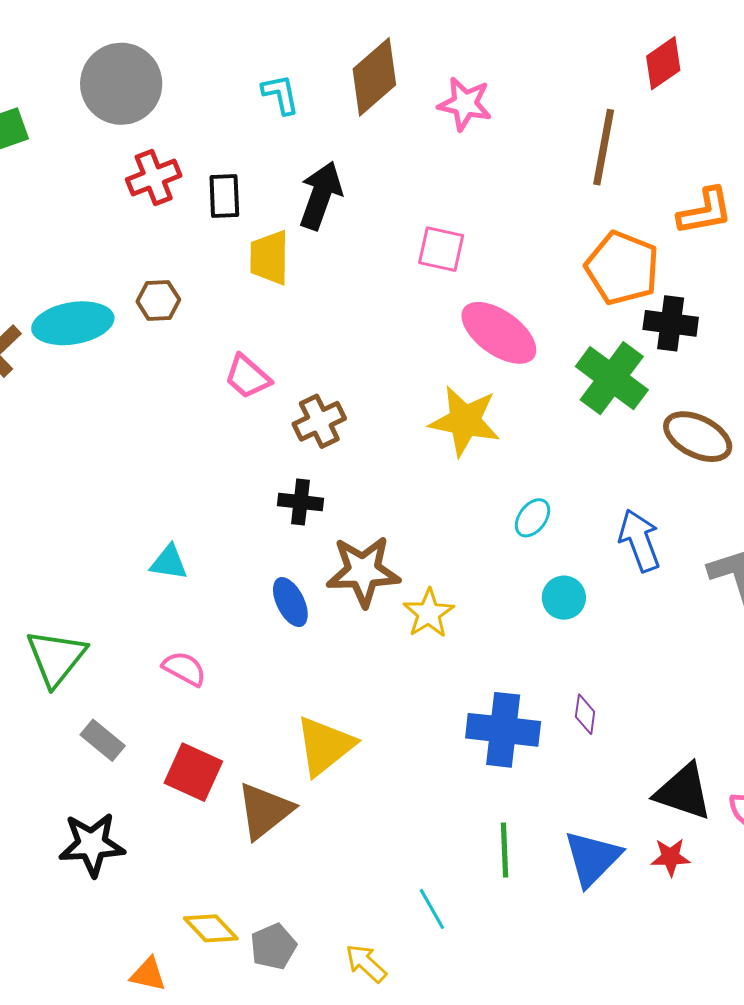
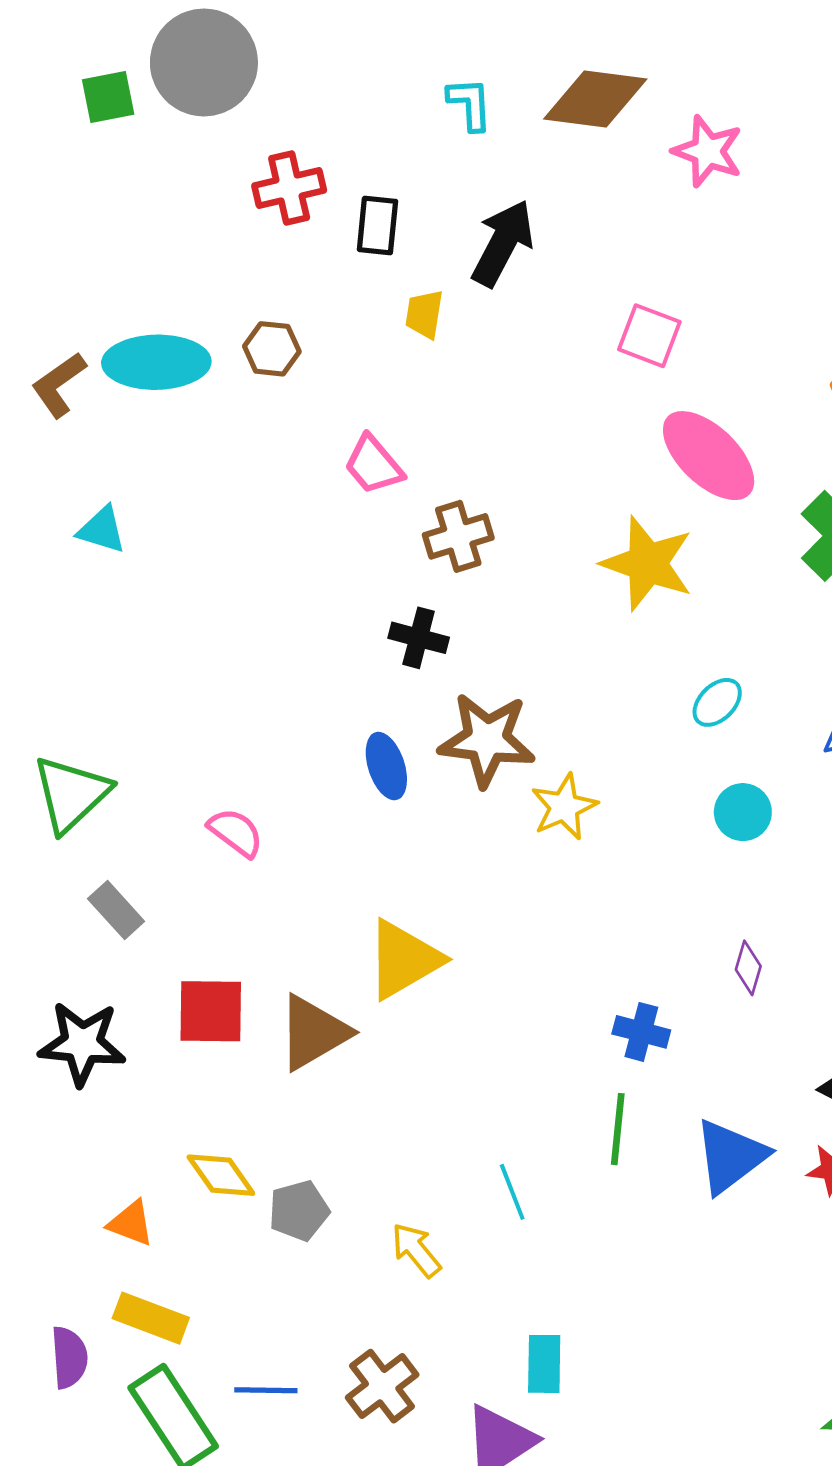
brown diamond: (374, 77) -> (595, 99), turned 40
gray circle: (121, 84) -> (204, 62), moved
yellow trapezoid: (269, 258) -> (424, 314), size x0.7
cyan triangle: (169, 562) -> (102, 530), moved
blue cross: (503, 730) -> (641, 1032), moved, size x0.6
red square: (193, 772) -> (211, 1011), moved, turned -32

